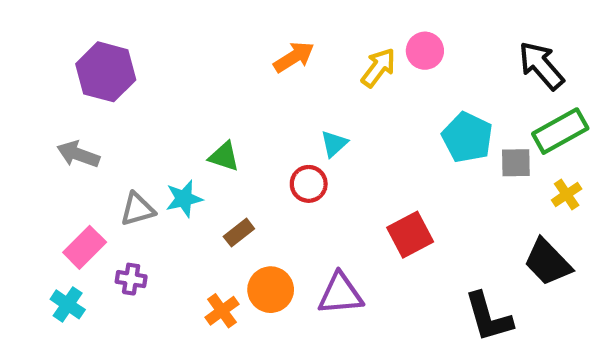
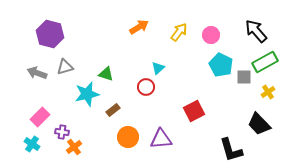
pink circle: (425, 51) -> (211, 35), moved
cyan star: (184, 199) -> (87, 94), size x1.4
gray triangle: (137, 209) -> (65, 67), moved
orange cross: (222, 311) -> (74, 147), moved

